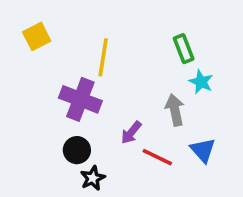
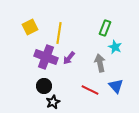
yellow square: (37, 36) -> (30, 27), moved
green rectangle: (184, 49) -> (105, 28), turned 42
purple arrow: (131, 133) -> (69, 58), moved

